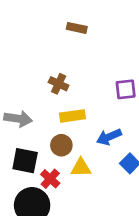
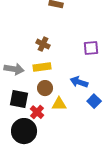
yellow rectangle: (73, 116) -> (42, 67), moved
blue arrow: (109, 137) -> (79, 82), turned 42

